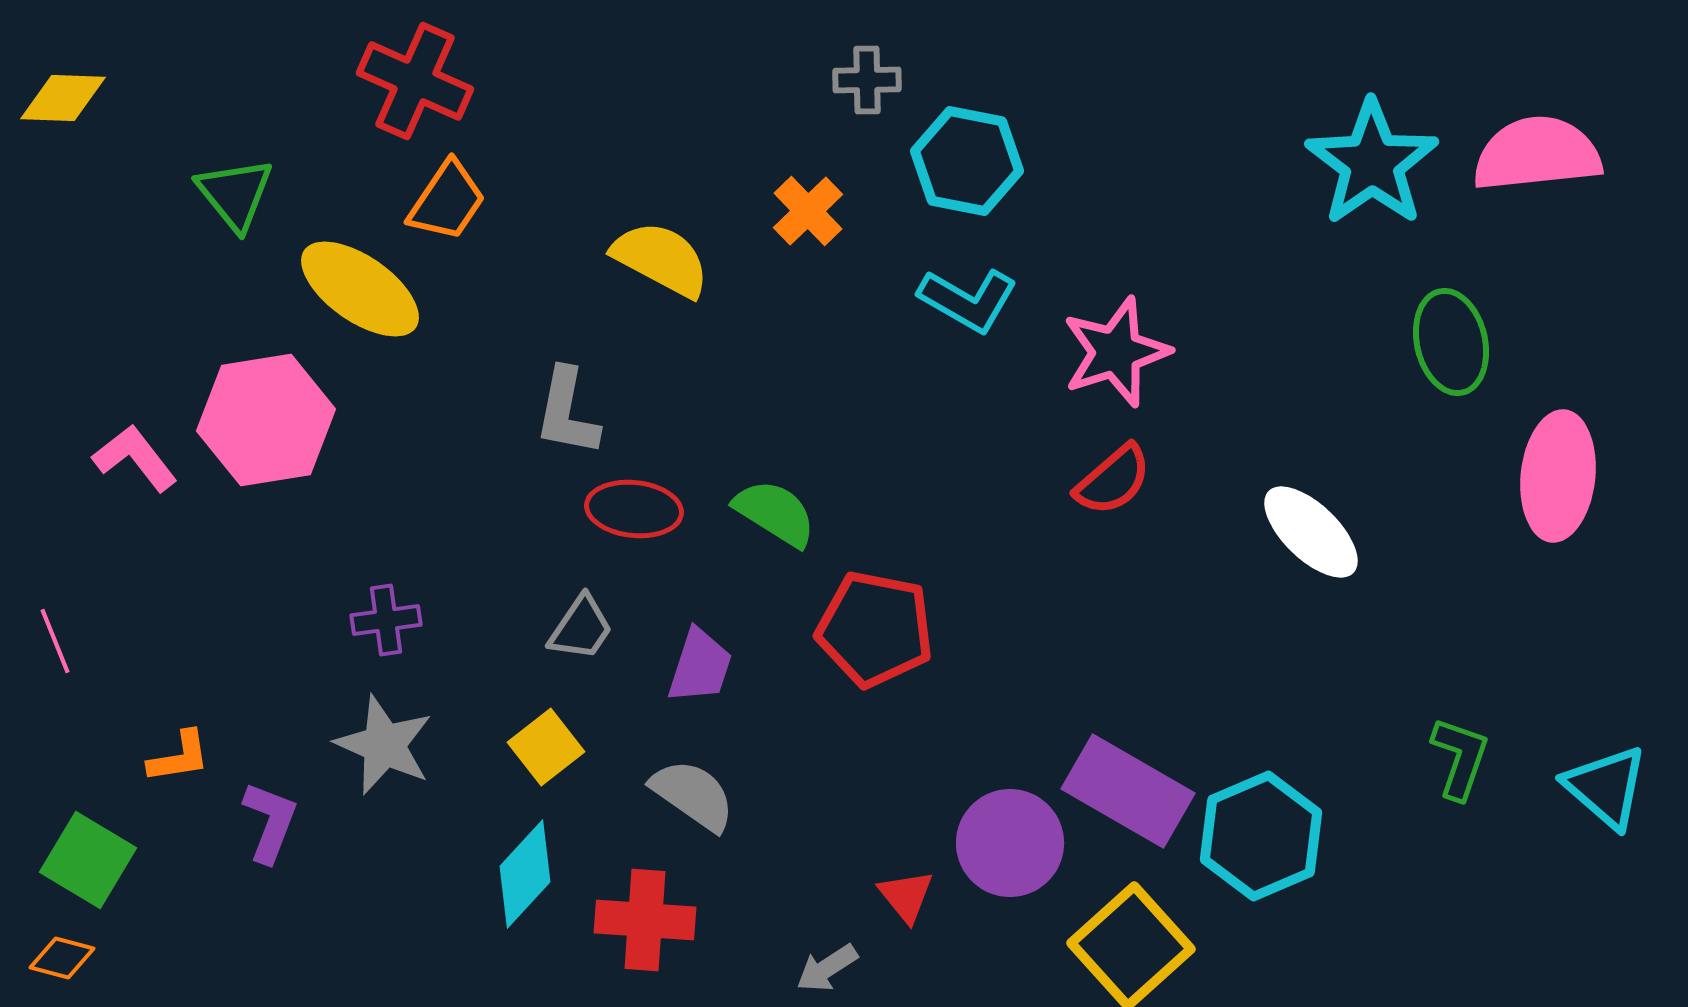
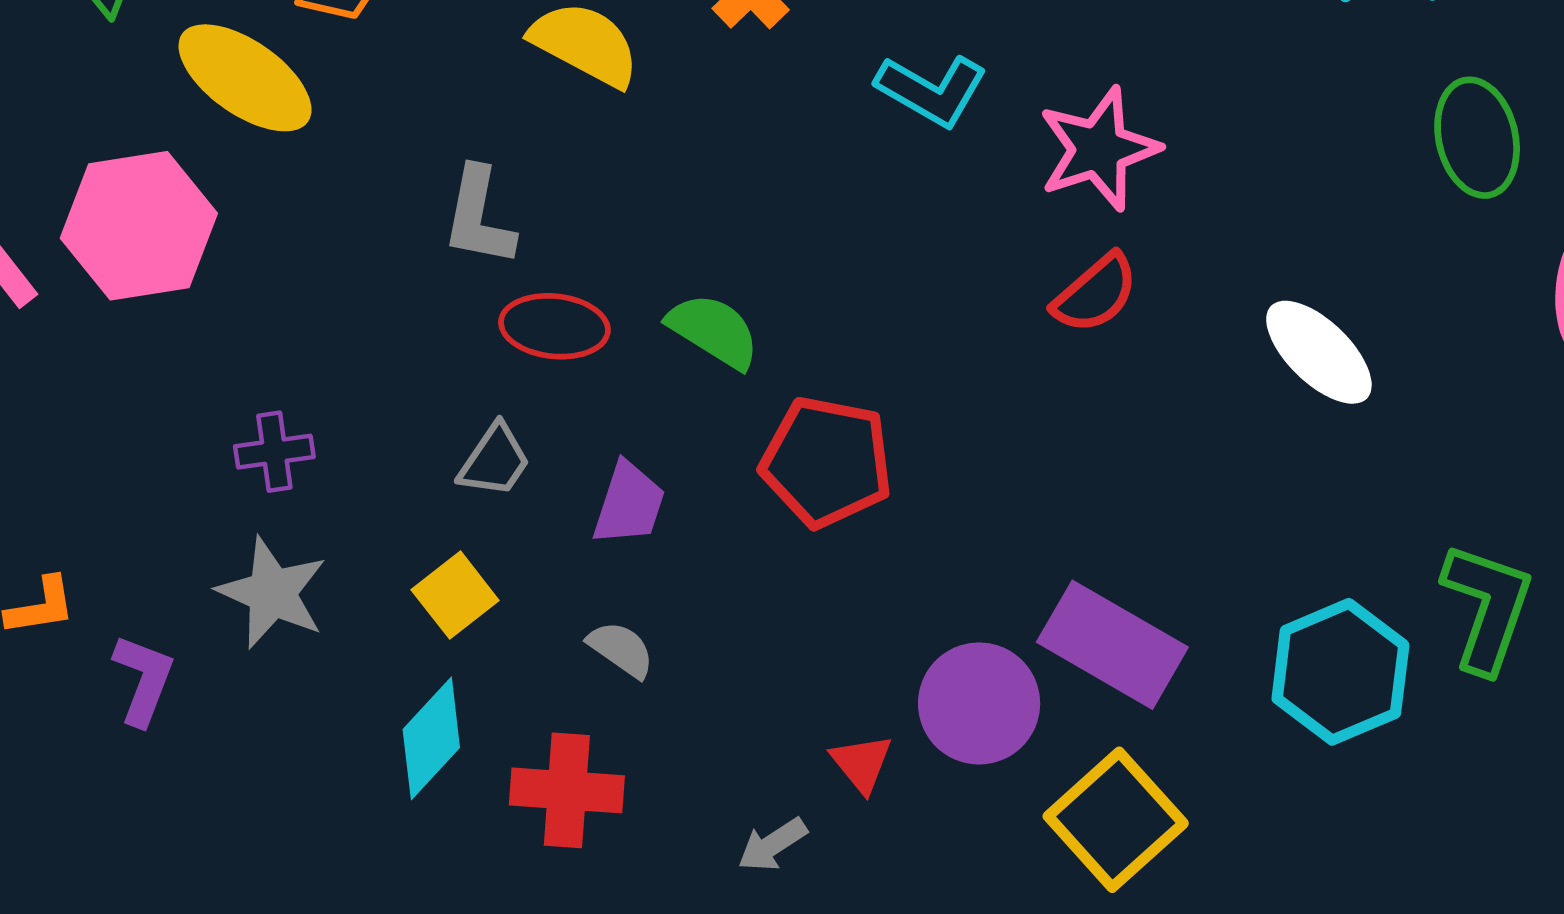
green L-shape: (1460, 758) -> (1487, 607), size x1.4
gray semicircle: (693, 795) -> (621, 649), size x0.7
cyan hexagon: (1261, 836) -> (1340, 672), moved

